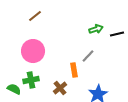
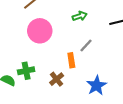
green arrow: (96, 29) -> (80, 16), moved
pink circle: (33, 51) -> (40, 31), moved

